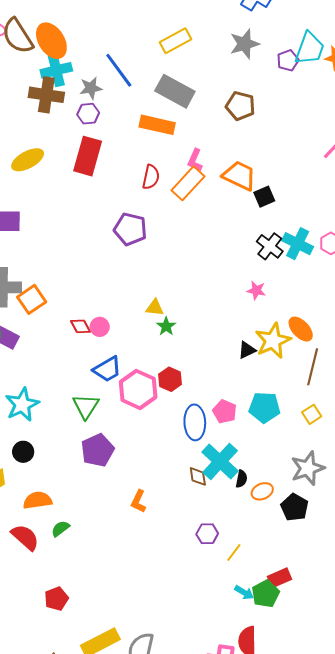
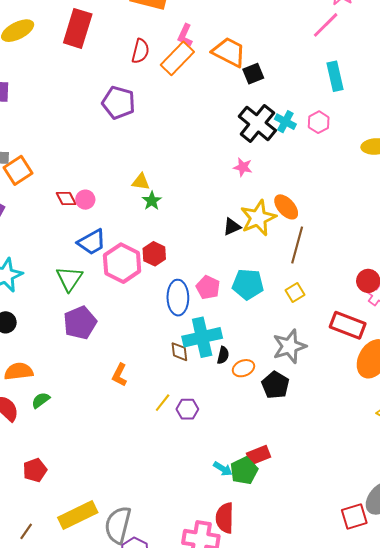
cyan cross: (298, 244) -> (285, 122), size x0.7
black cross: (270, 246) -> (257, 123), size x1.4
cyan cross: (220, 462) -> (202, 337), turned 33
yellow line: (234, 552) -> (163, 403), moved

